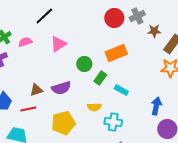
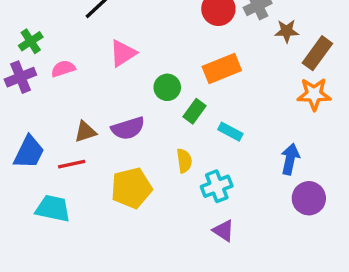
pink semicircle: (25, 42) -> (63, 69), moved
yellow semicircle: (94, 107) -> (184, 161), turned -96
cyan cross: (113, 122) -> (217, 186), turned -30

